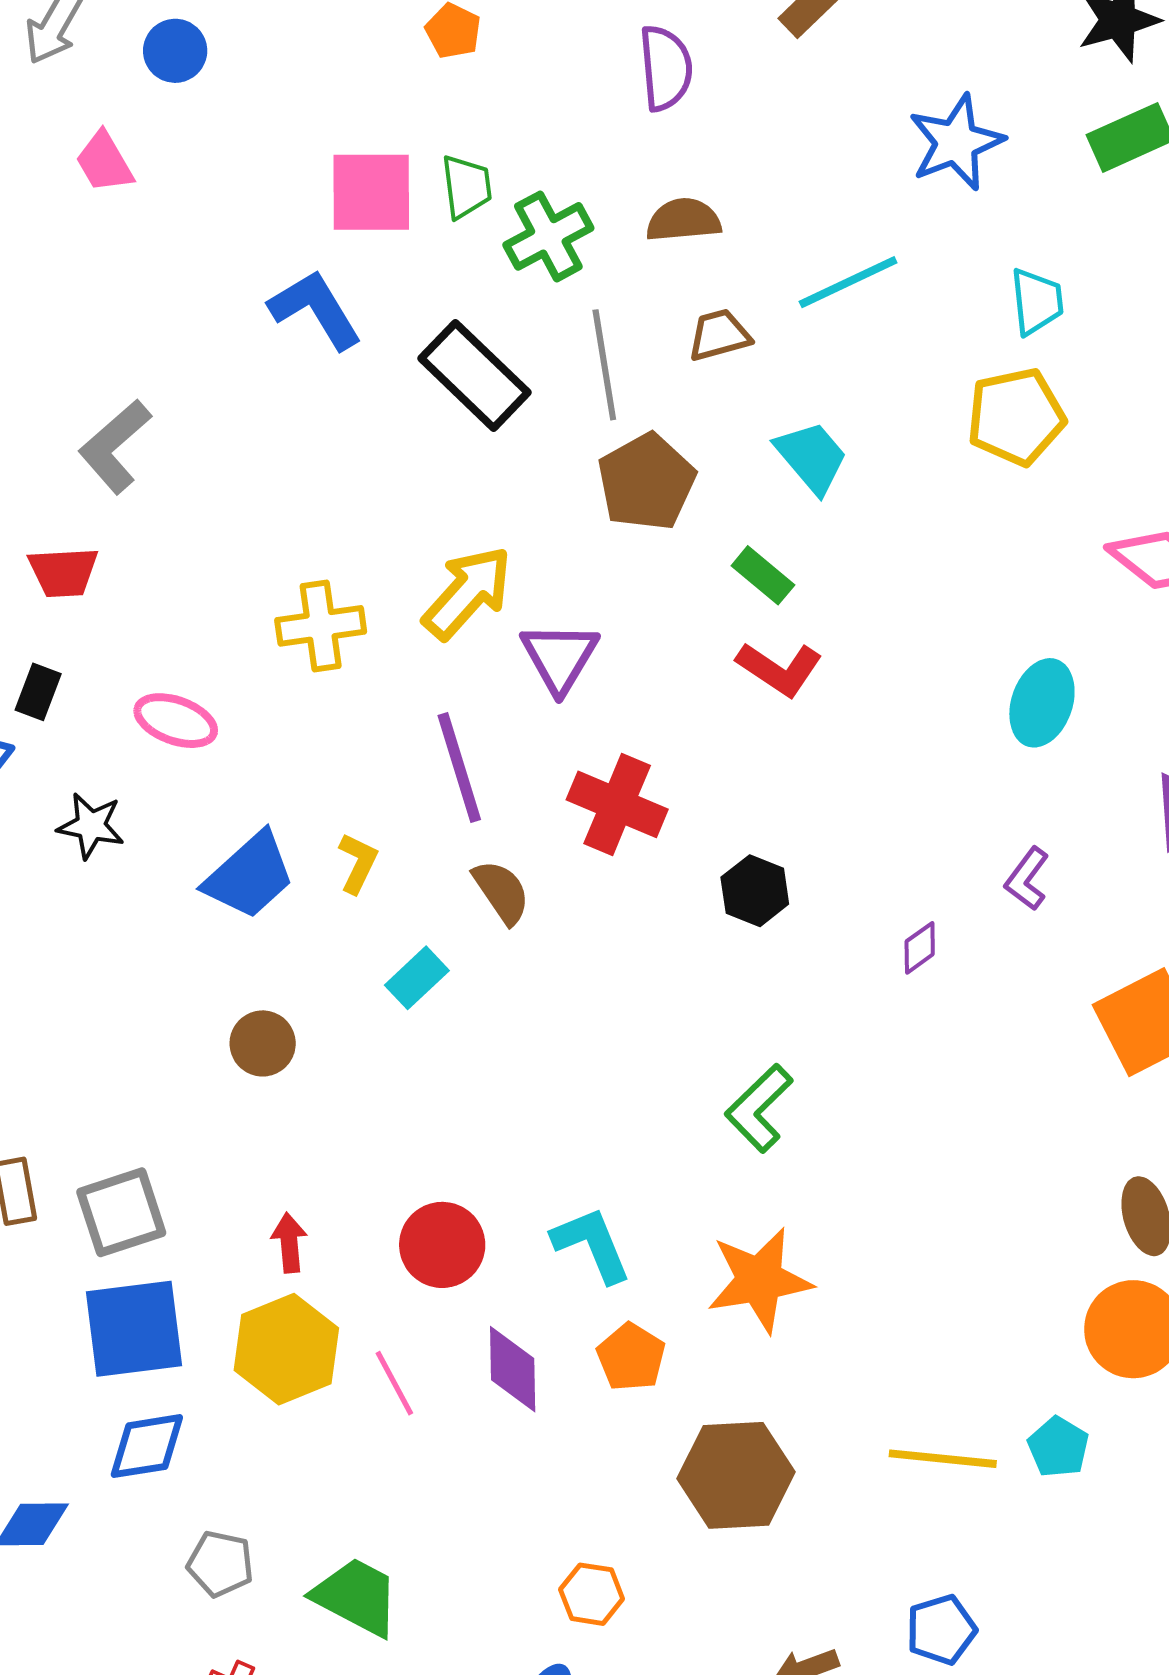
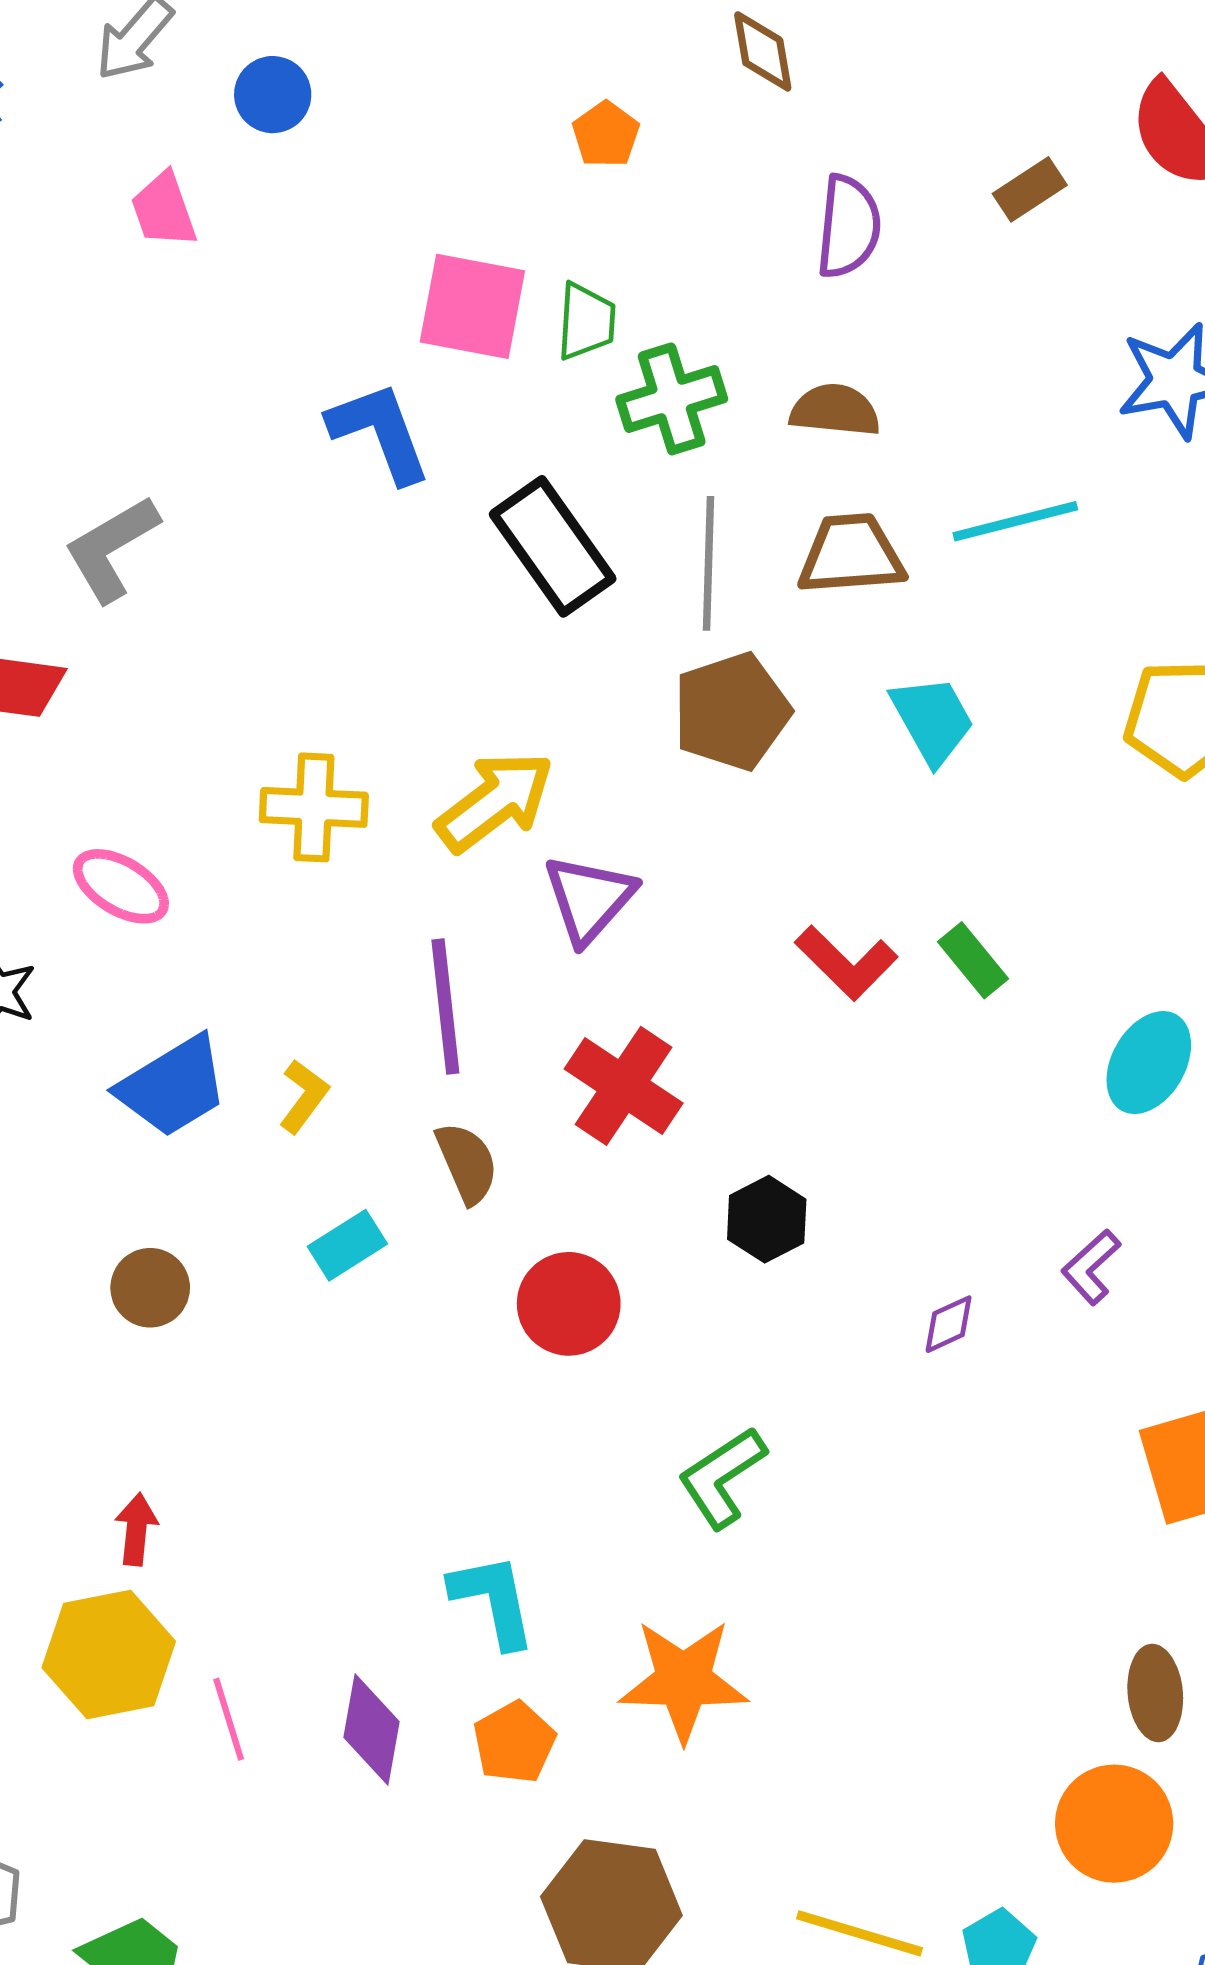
brown trapezoid: (719, 335) -> (851, 554), size x1.4
green rectangle: (763, 575) -> (973, 960), moved
red circle: (442, 1245) -> (569, 1304), moved

